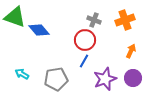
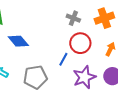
blue diamond: (39, 30) -> (18, 41), moved
red circle: (85, 40) -> (80, 43), moved

